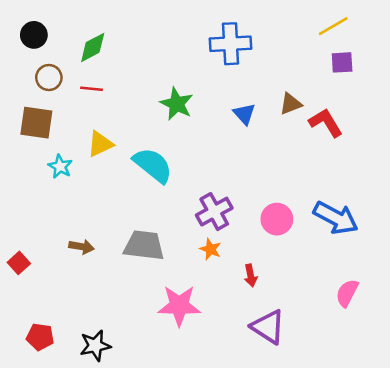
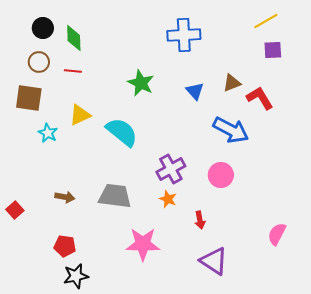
black circle: (34, 35) -> (43, 28), moved
green diamond: (93, 47) -> (74, 38), turned -64
blue arrow: (336, 218) -> (231, 130), moved
red pentagon: (40, 337) -> (65, 246), moved

